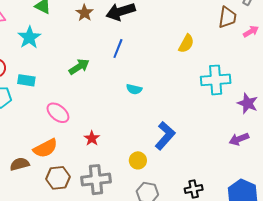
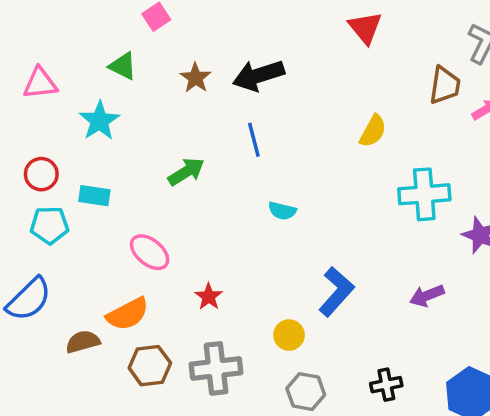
blue line: (118, 48) -> (254, 140), turned -36
purple arrow: (239, 139) -> (427, 296), moved

